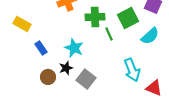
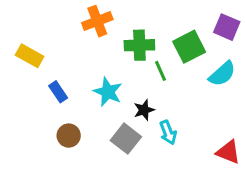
black star: (66, 68) -> (144, 110), moved
cyan arrow: (132, 70) -> (168, 133), moved, size x0.7

